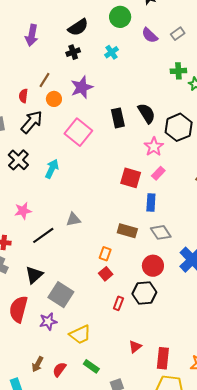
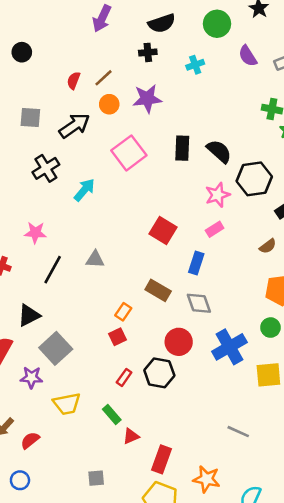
red semicircle: (23, 96) -> (74, 80), moved
black semicircle: (147, 113) -> (219, 151), turned -30
red square: (131, 178) -> (163, 231), moved
black line: (43, 235) -> (53, 270), turned -40
green rectangle: (91, 366) -> (112, 415), moved

